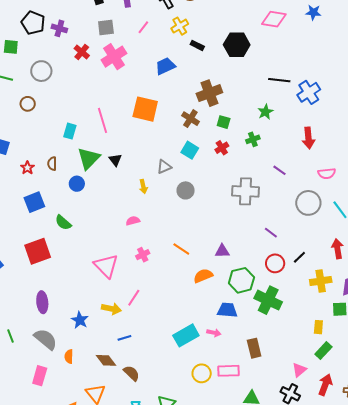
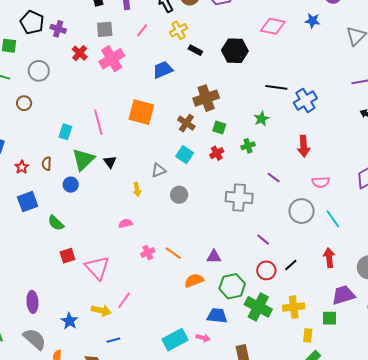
red square: (38, 251) -> (67, 256), moved, size x0.6
pink cross: (143, 255) -> (148, 253), moved
yellow cross: (321, 281) -> (294, 307), moved

